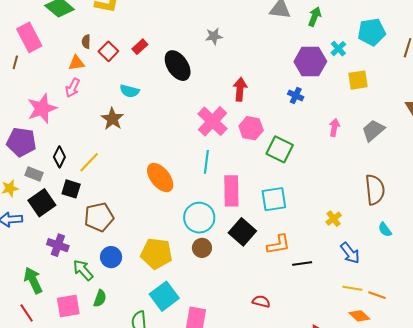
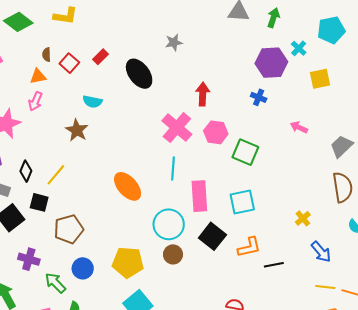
pink arrow: (334, 127) -> (299, 127), turned -72
gray trapezoid: (373, 130) -> (342, 146), moved

